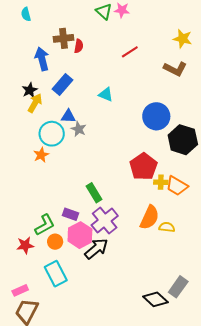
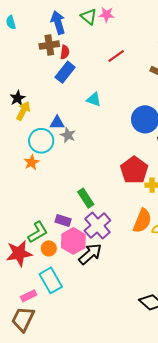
blue arrow: (42, 59) -> (58, 23), moved
blue rectangle: (63, 84) -> (65, 72), moved
red star: (25, 245) -> (19, 253), size x1.5
pink rectangle: (20, 290) -> (29, 296), moved

